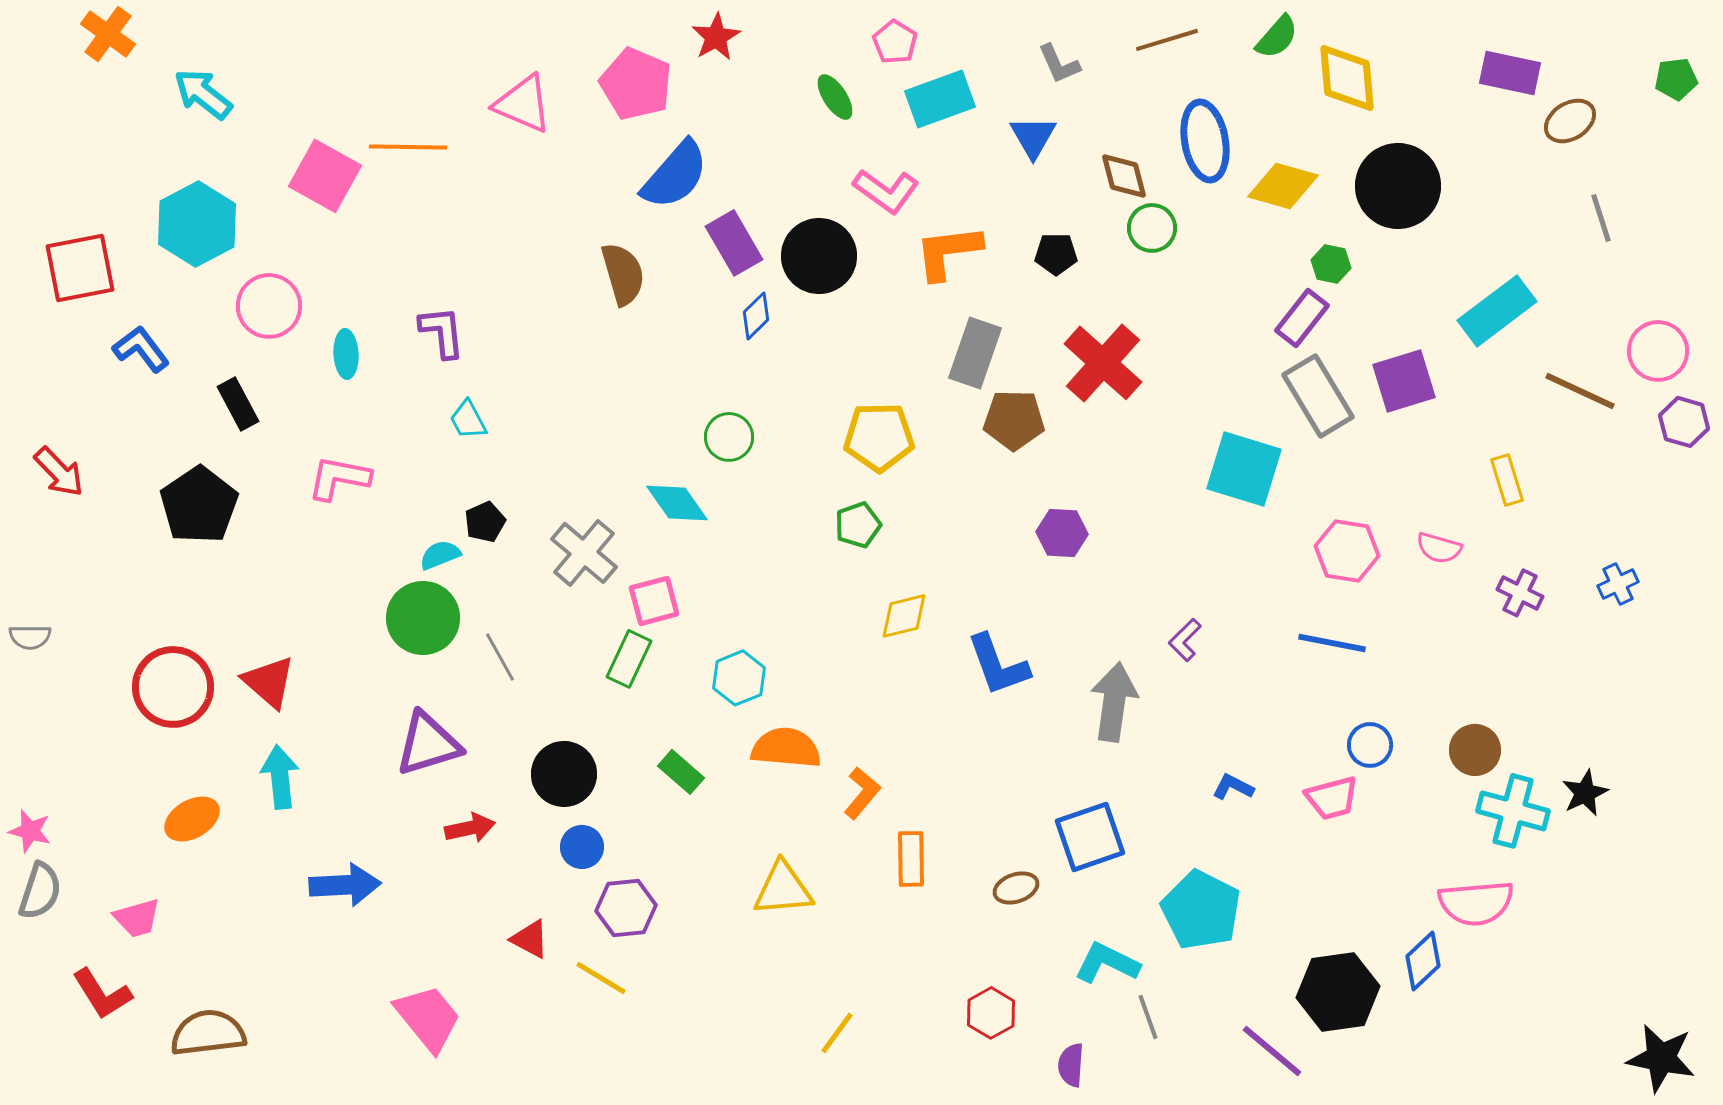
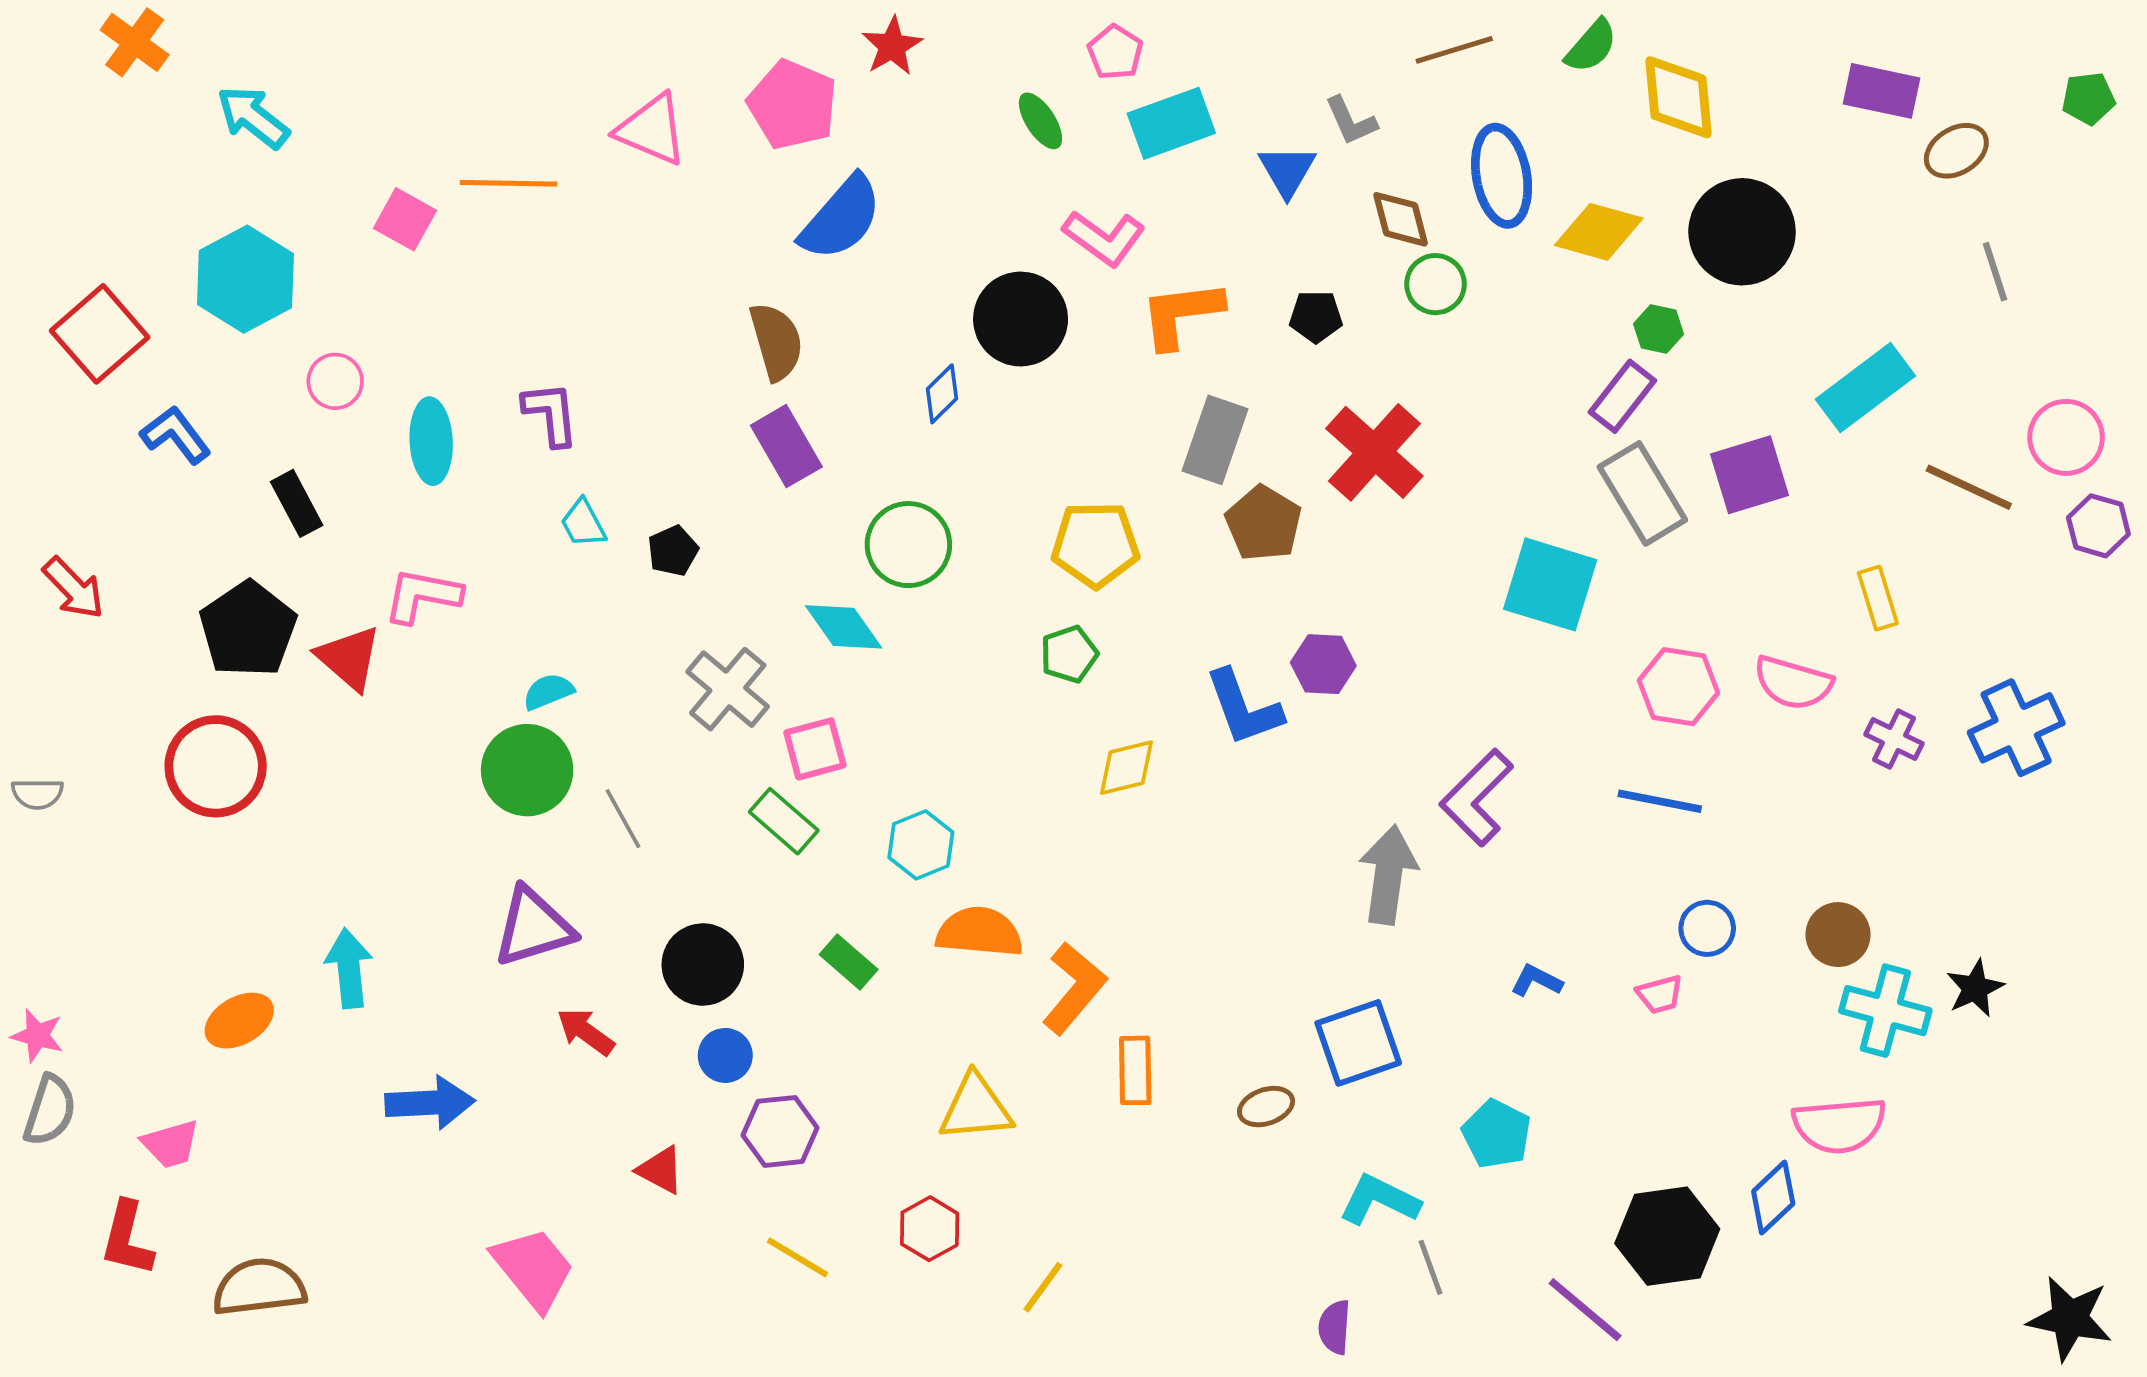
gray L-shape: (1059, 64) -> (1351, 121), moved
pink square: (325, 176) -> (405, 219), size x0.7
purple rectangle: (734, 243) -> (786, 446), moved
red square: (80, 268) -> (100, 334), turned -30
pink circle: (269, 306) -> (335, 381), size x0.7
cyan ellipse: (346, 354) -> (431, 441), size x1.4
brown pentagon: (1014, 420) -> (1264, 523), turned 30
green circle: (729, 437) -> (908, 545), size x1.4
black pentagon: (485, 522) -> (673, 551), moved
pink semicircle: (1439, 548) -> (1793, 683), size x1.4
blue cross: (1618, 584) -> (2016, 728), size x1.8
purple L-shape: (1185, 640) -> (1477, 798), size x1.8
green rectangle: (629, 659) -> (784, 821), turned -74
blue L-shape: (998, 665) -> (1244, 708), moved
red triangle: (269, 682) -> (349, 658), moved
red circle: (173, 687) -> (216, 766), moved
orange L-shape: (862, 793) -> (1074, 988), size x1.4
pink trapezoid: (1332, 798) -> (1660, 994), size x0.7
red arrow: (470, 828) -> (586, 1032), turned -132
cyan pentagon: (1201, 910) -> (1497, 1134), size x0.7
yellow line: (601, 978) -> (797, 1257), moved
red L-shape: (102, 994) -> (127, 1239), turned 46
red hexagon: (991, 1013) -> (930, 1229), moved

